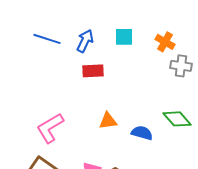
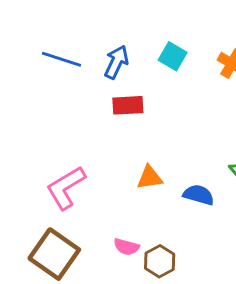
cyan square: (124, 37) -> (173, 56), turned 30

